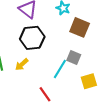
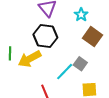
yellow arrow: (22, 64) -> (30, 59), size x1.6

